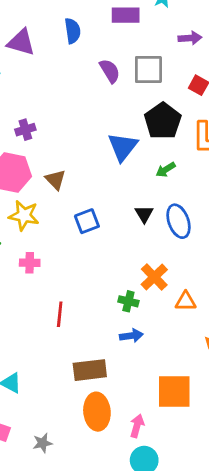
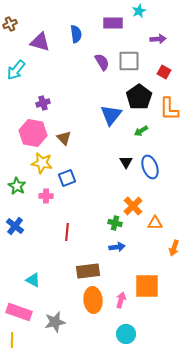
blue square: (87, 221) -> (67, 178), moved
pink arrow: (137, 426) -> (121, 300), moved
gray star: (43, 443) -> (55, 322), size x1.5

